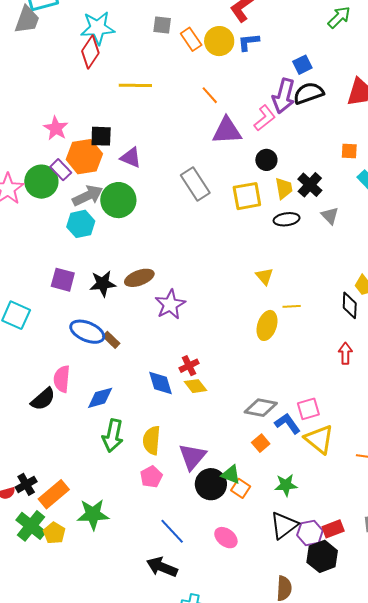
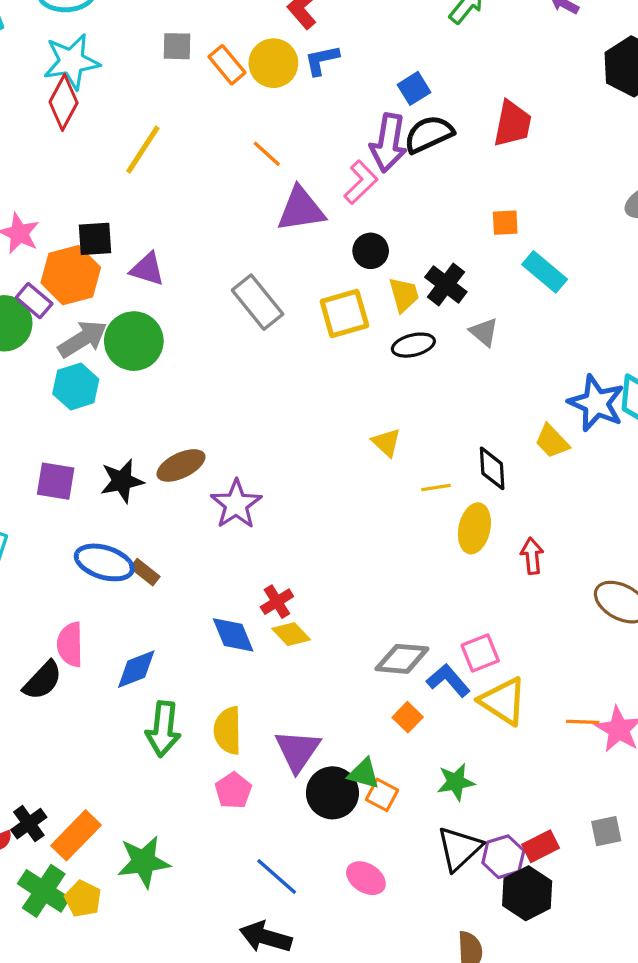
yellow line: (135, 85) -> (143, 150), turned -52
black diamond: (350, 305) -> (492, 468), moved
yellow ellipse: (267, 325) -> (474, 528), moved

